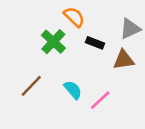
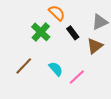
black rectangle: (95, 43) -> (73, 33), turned 32
brown triangle: (124, 60) -> (95, 46), turned -30

